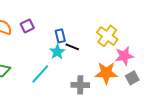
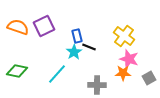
purple square: (27, 26) -> (44, 26), size x1.5
pink star: (124, 56) -> (129, 59), moved, turned 30
orange star: (106, 73) -> (123, 73), size x0.7

